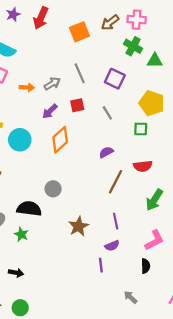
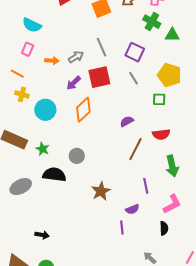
red square: (77, 105) -> (99, 77), size x1.6
gray line: (107, 113) -> (133, 78), moved
green arrow: (154, 200) -> (172, 166), turned -45
purple line: (116, 221) -> (146, 186), moved
green star: (21, 234) -> (43, 149), moved

